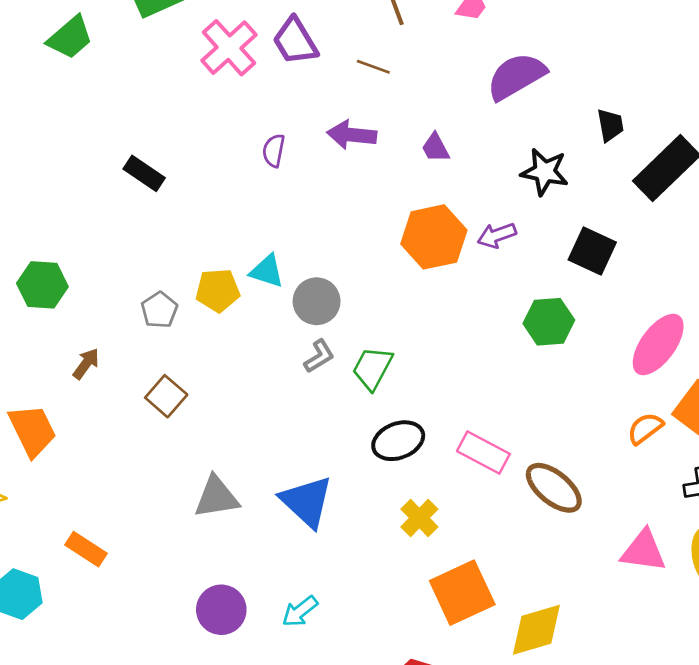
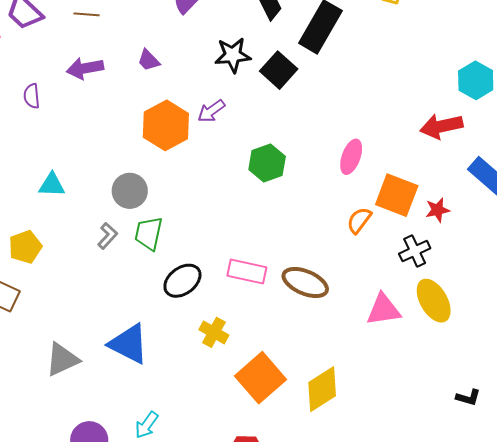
black square: (592, 251) -> (279, 70), moved, turned 33
yellow pentagon: (218, 290) -> (25, 247), moved
gray circle: (317, 301) -> (130, 191), moved
pink ellipse: (658, 345) -> (351, 157), size x0.7

